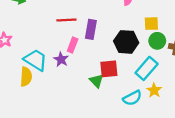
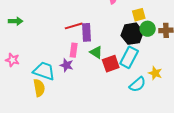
red line: (66, 20) -> (74, 26), moved
black hexagon: (126, 42) -> (132, 34), moved
cyan rectangle: (147, 68) -> (129, 57), moved
green triangle: (96, 81) -> (96, 52), moved

